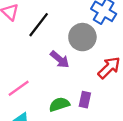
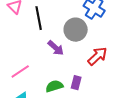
black line: (39, 25) -> (39, 18), turned -50

